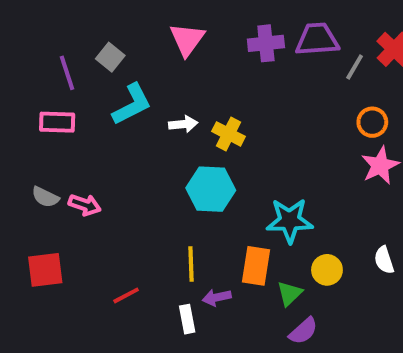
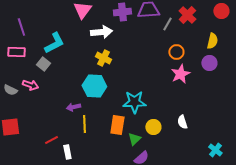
gray square: (110, 57) -> (43, 64), moved
white arrow: (183, 124) -> (101, 32), moved, size x1.5
pink arrow: (85, 205) -> (30, 85), moved
purple arrow: (217, 297) -> (73, 107), moved
white rectangle: (187, 319) -> (67, 152), moved

